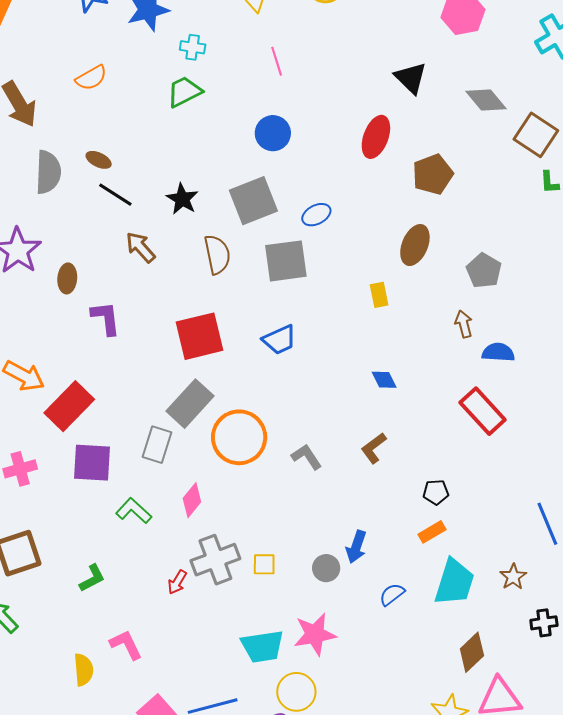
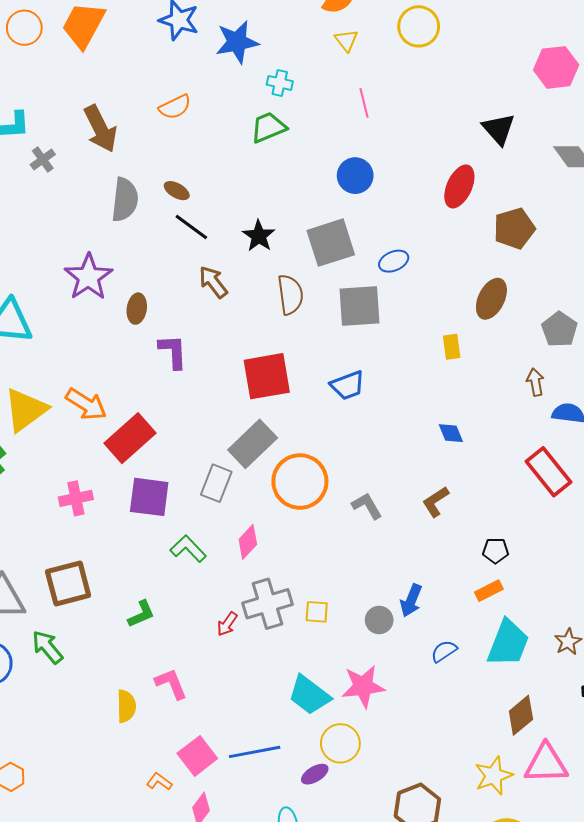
cyan trapezoid: (262, 646) -> (309, 695), turned 42

